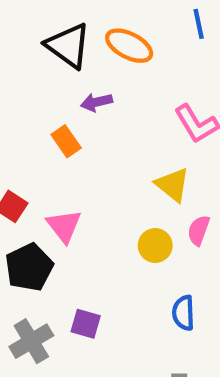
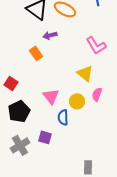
pink triangle: (64, 226) -> (51, 96), moved
blue semicircle: (183, 313) -> (63, 117), moved

